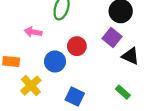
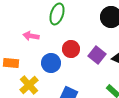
purple square: (112, 37) -> (97, 55), moved

